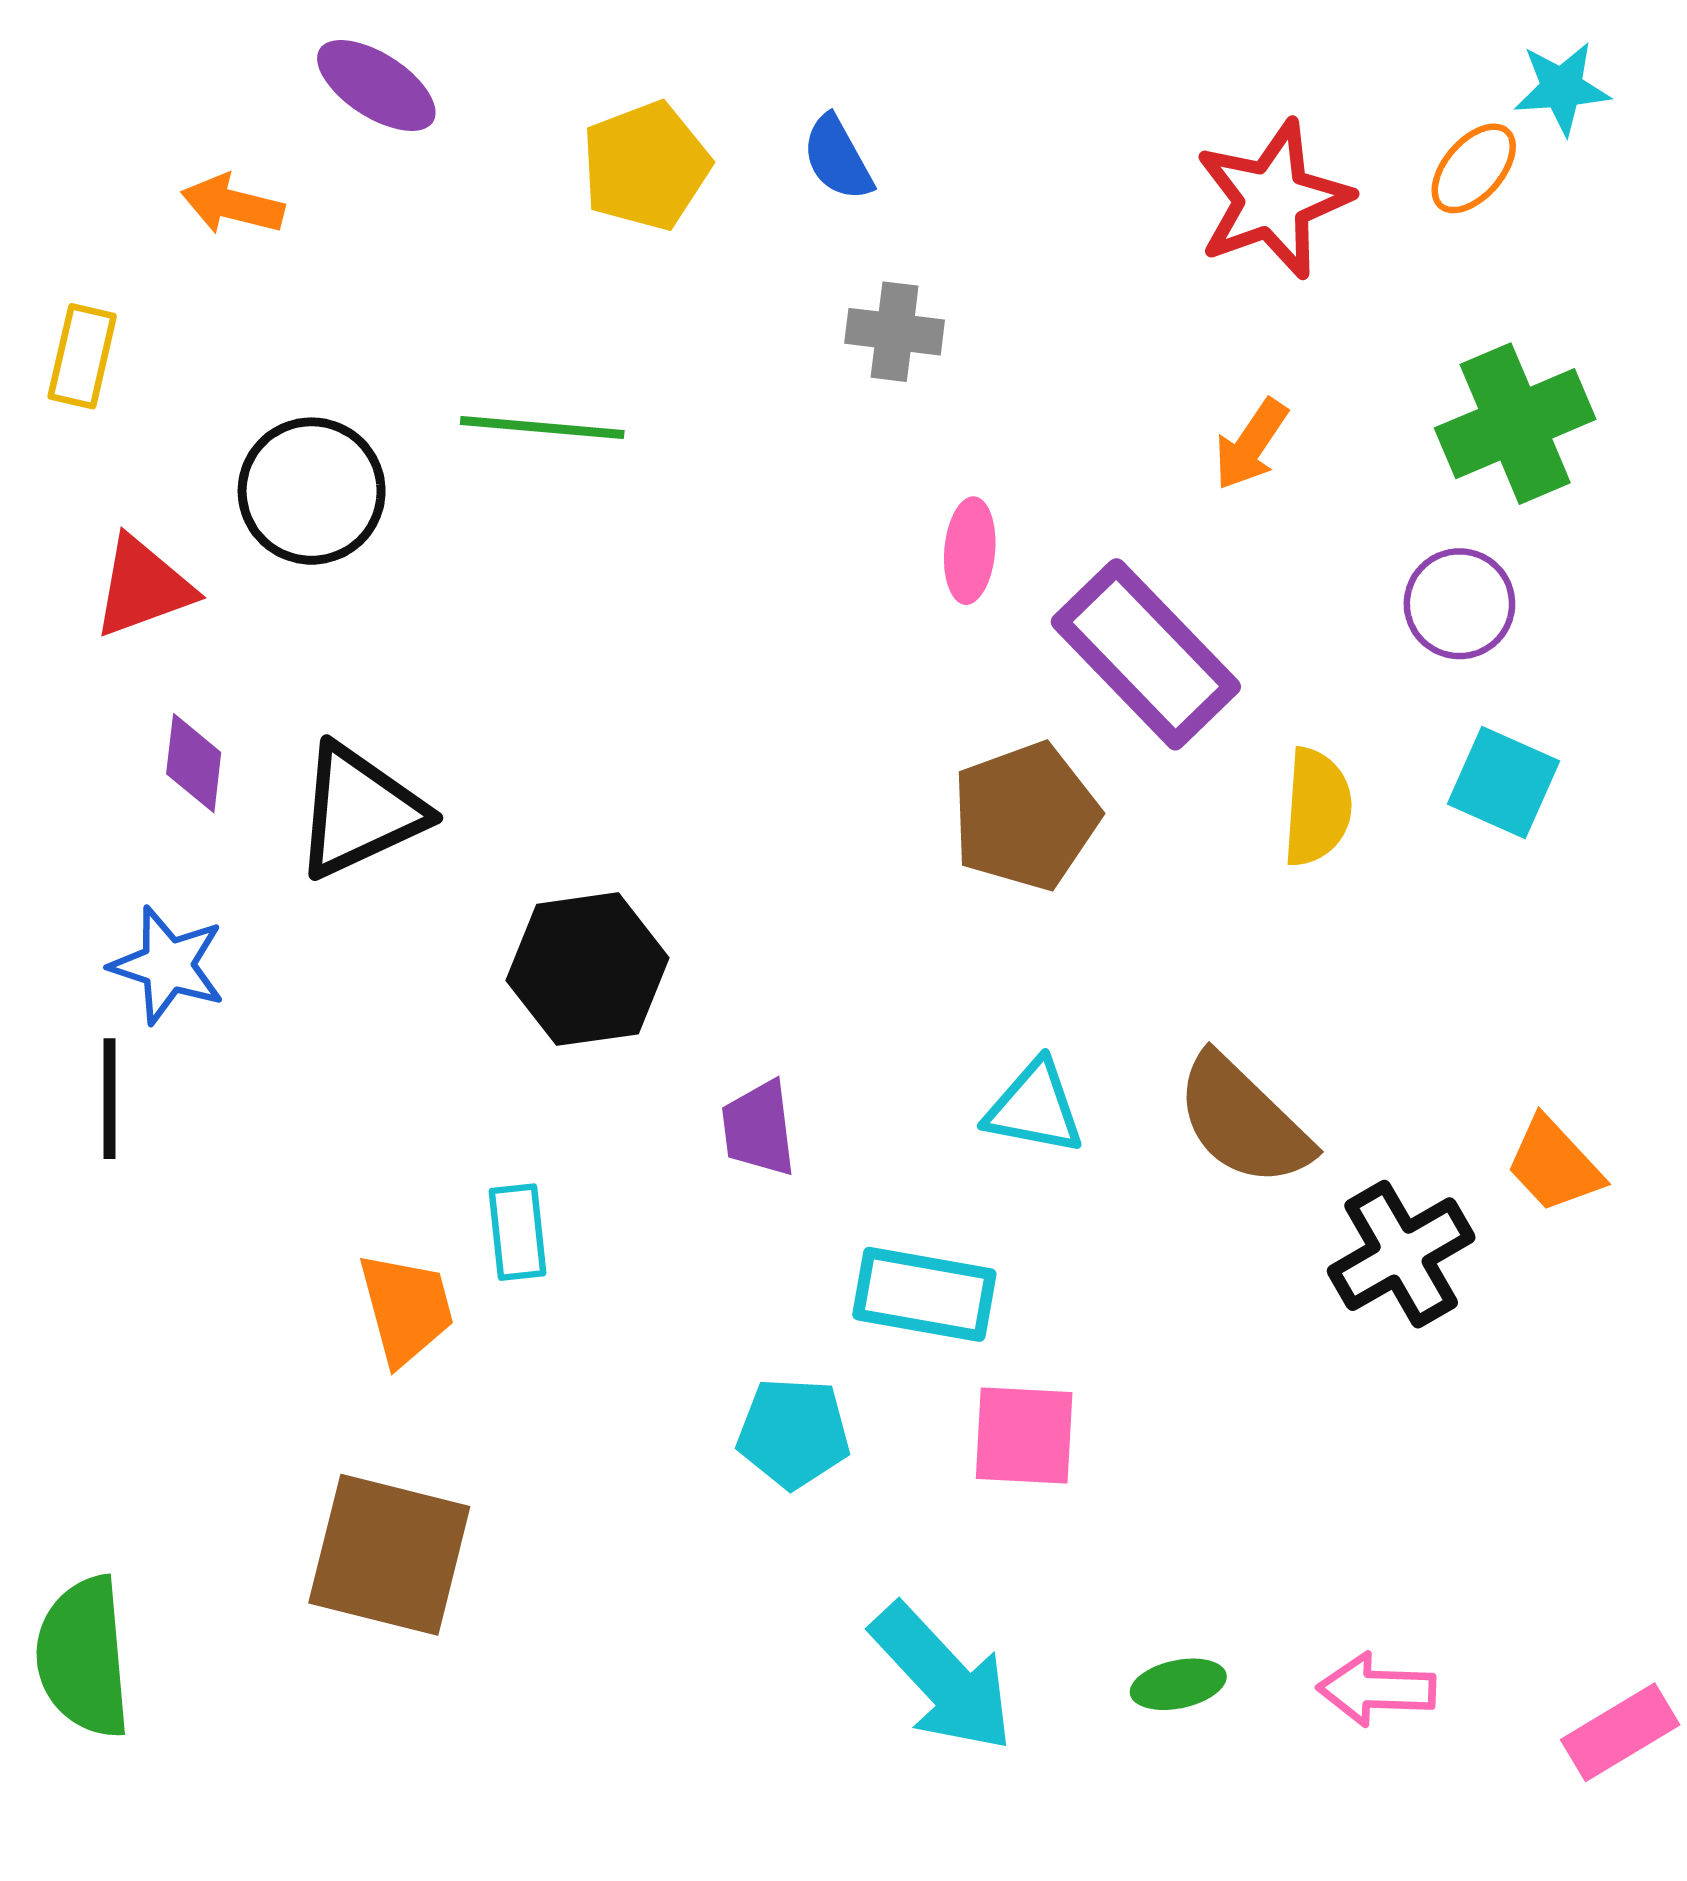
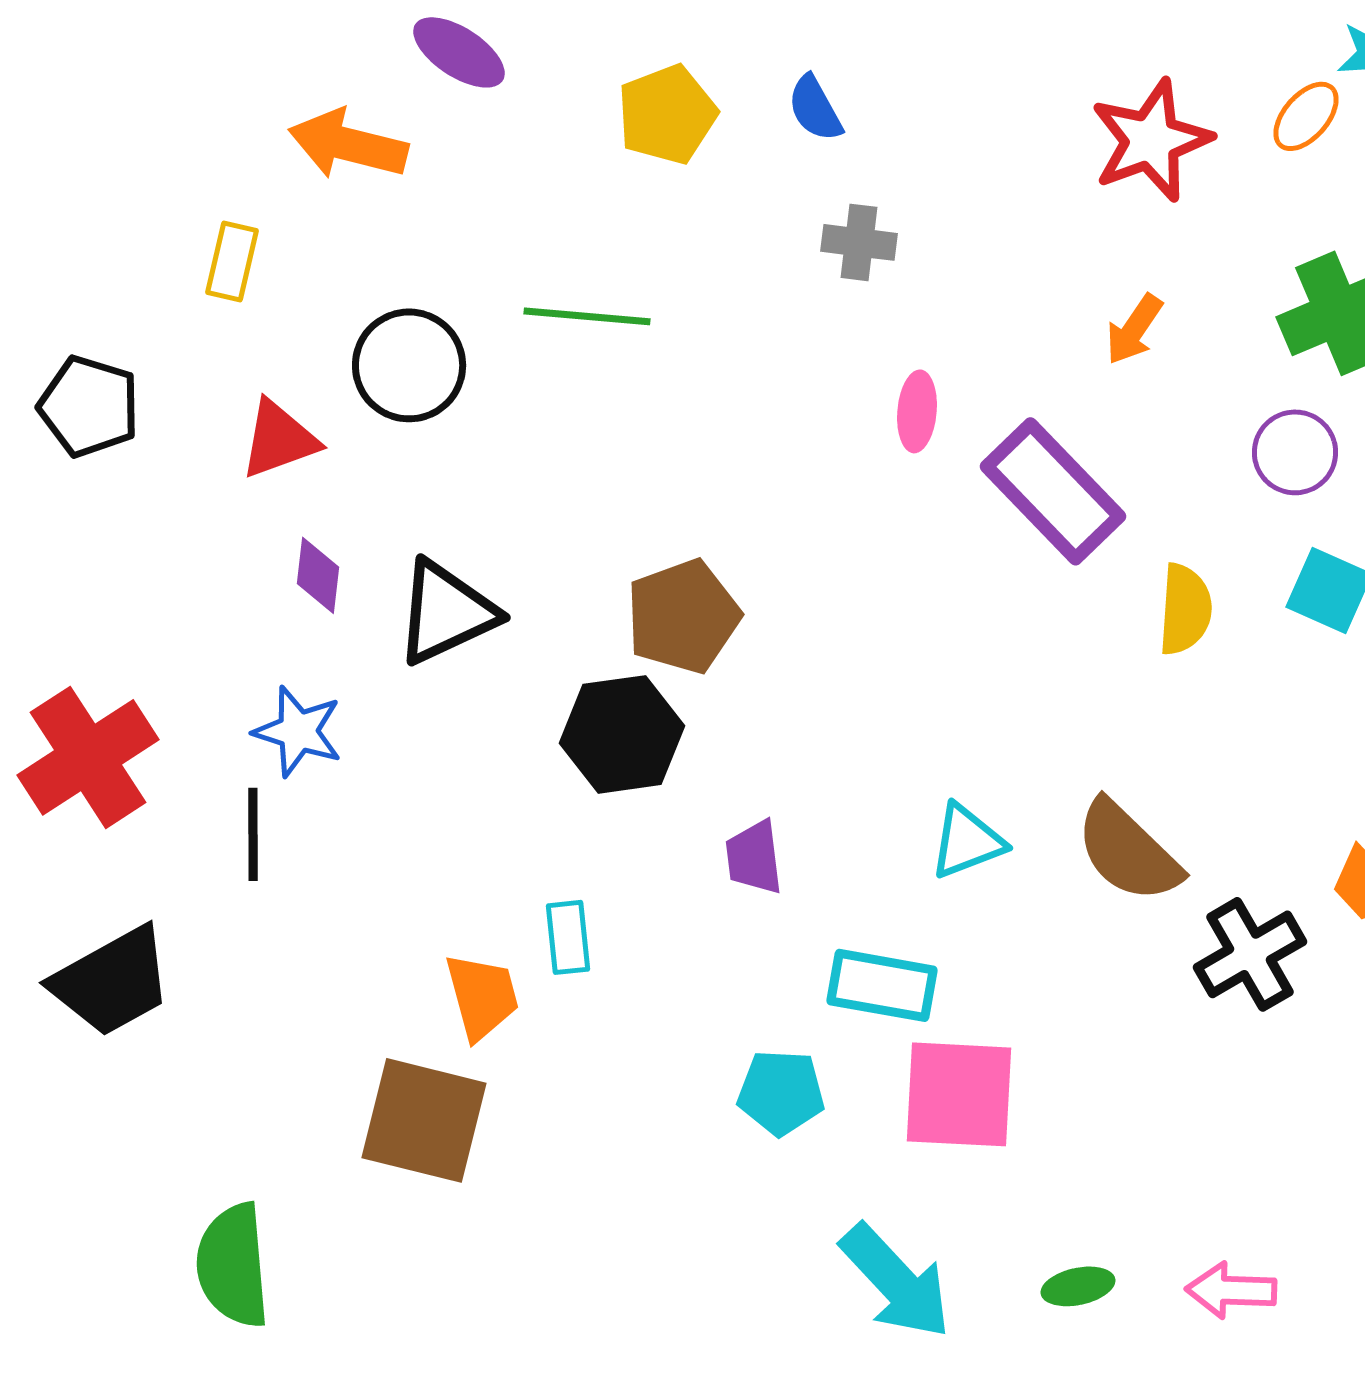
orange arrow: (233, 205) -> (348, 144), size x1.5
brown pentagon: (1025, 816) -> (683, 616), moved
cyan triangle: (1034, 1108) -> (967, 841), turned -32
pink square: (1024, 1436) -> (959, 1094), size x1.4
brown square: (389, 1555) -> (424, 1120), moved

